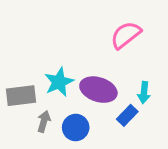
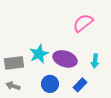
blue rectangle: (127, 115) -> (80, 85), moved
gray arrow: (44, 121) -> (13, 86), moved, turned -88

